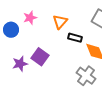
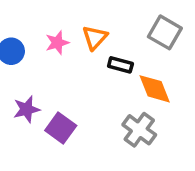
pink star: (30, 18) -> (57, 43), moved
purple square: (40, 57) -> (61, 128), moved

